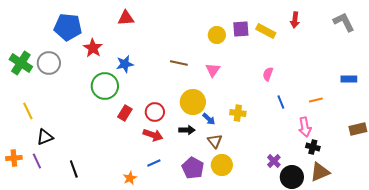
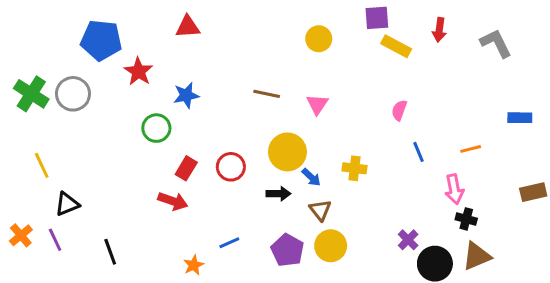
gray L-shape: (344, 22) -> (496, 43), moved
purple square: (241, 29) -> (377, 18), moved
yellow circle: (217, 35) -> (319, 39), moved
green circle: (105, 86) -> (156, 128), size x0.7
red arrow: (153, 135) -> (173, 201), moved
orange cross: (14, 158) -> (21, 235), turned -35

